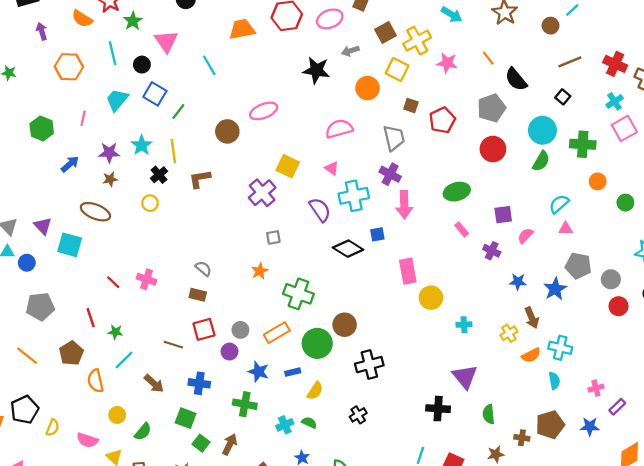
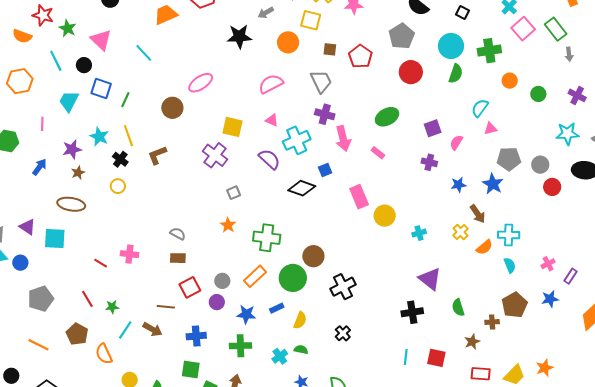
pink rectangle: (462, 229) -> (378, 153), moved
brown arrow: (154, 383) -> (152, 329), moved

